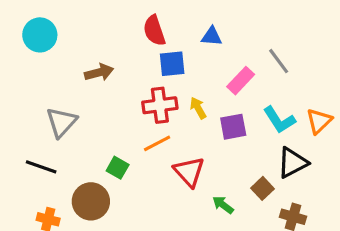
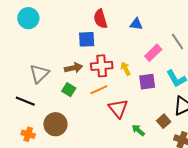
blue square: (172, 64) -> (87, 39), moved
brown arrow: (99, 72) -> (74, 68), moved
green square: (118, 168) -> (69, 90), moved

